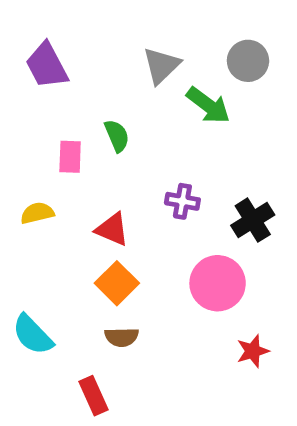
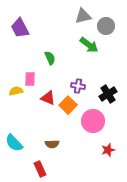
gray triangle: (161, 66) -> (83, 16), moved, turned 30
pink rectangle: (70, 157) -> (30, 79), moved
orange square: (117, 283) -> (68, 105), moved

